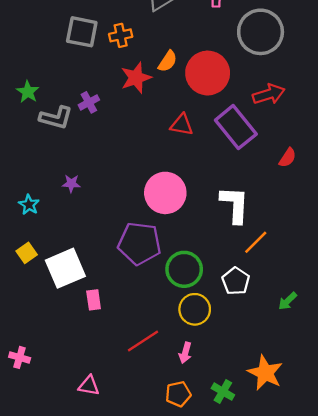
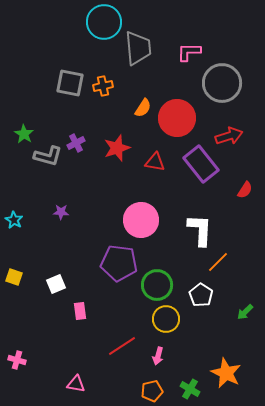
red star: (136, 78) -> (117, 148), moved
cyan star: (29, 205) -> (14, 220), moved
yellow square: (27, 253) -> (14, 277), moved, turned -36
white square: (65, 268) -> (56, 284), size x0.6

